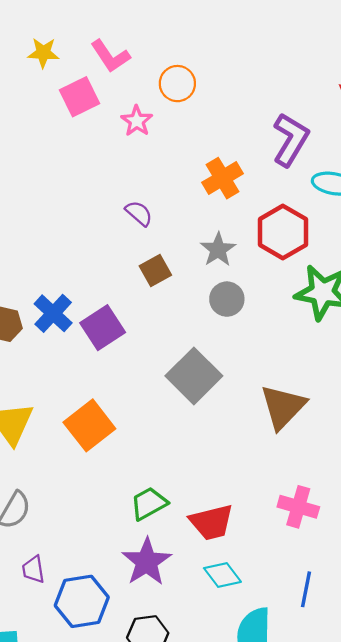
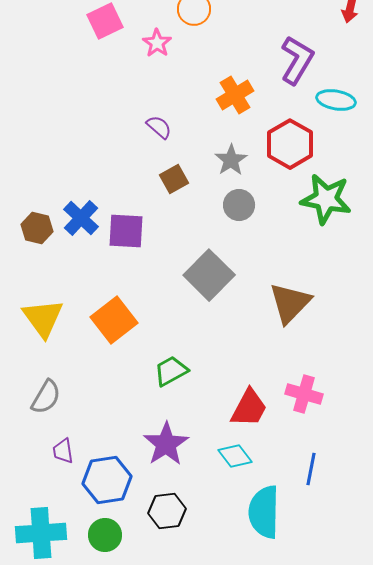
purple square: (103, 328) -> (126, 231), turned 36
green trapezoid: (149, 504) -> (171, 371), moved
red trapezoid: (211, 522) -> (249, 408), moved, turned -48

